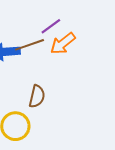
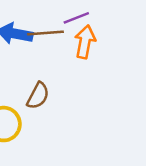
orange arrow: (63, 44) -> (85, 42), turned 124

